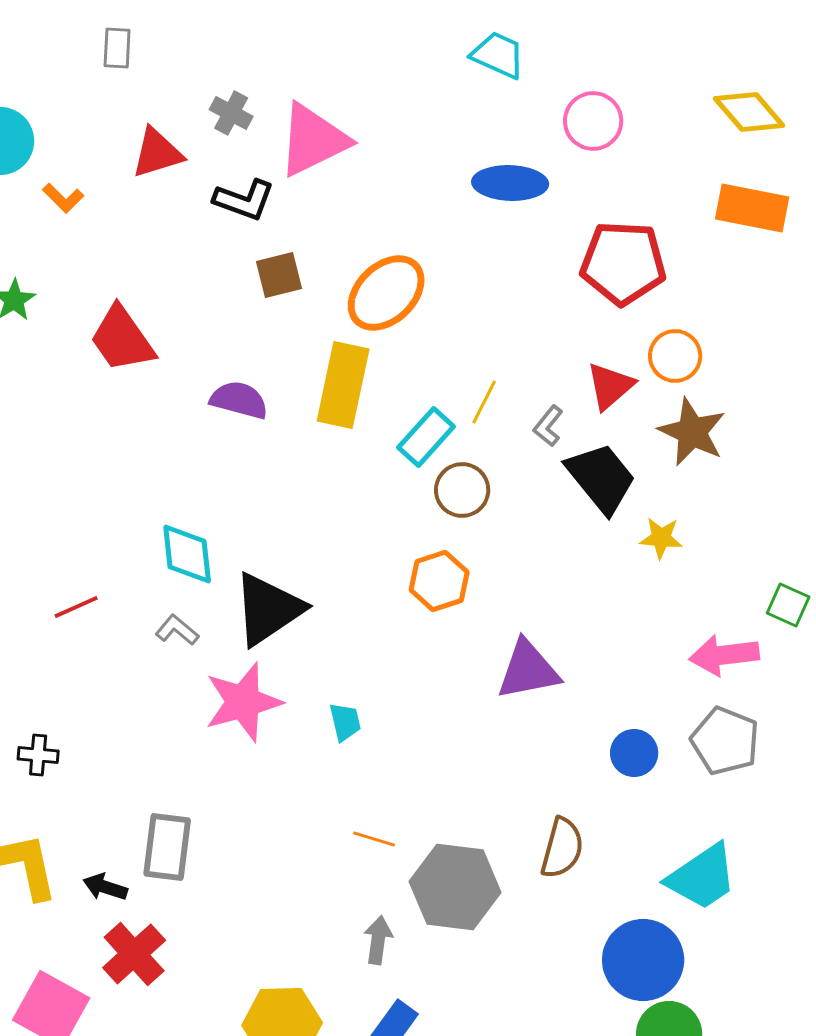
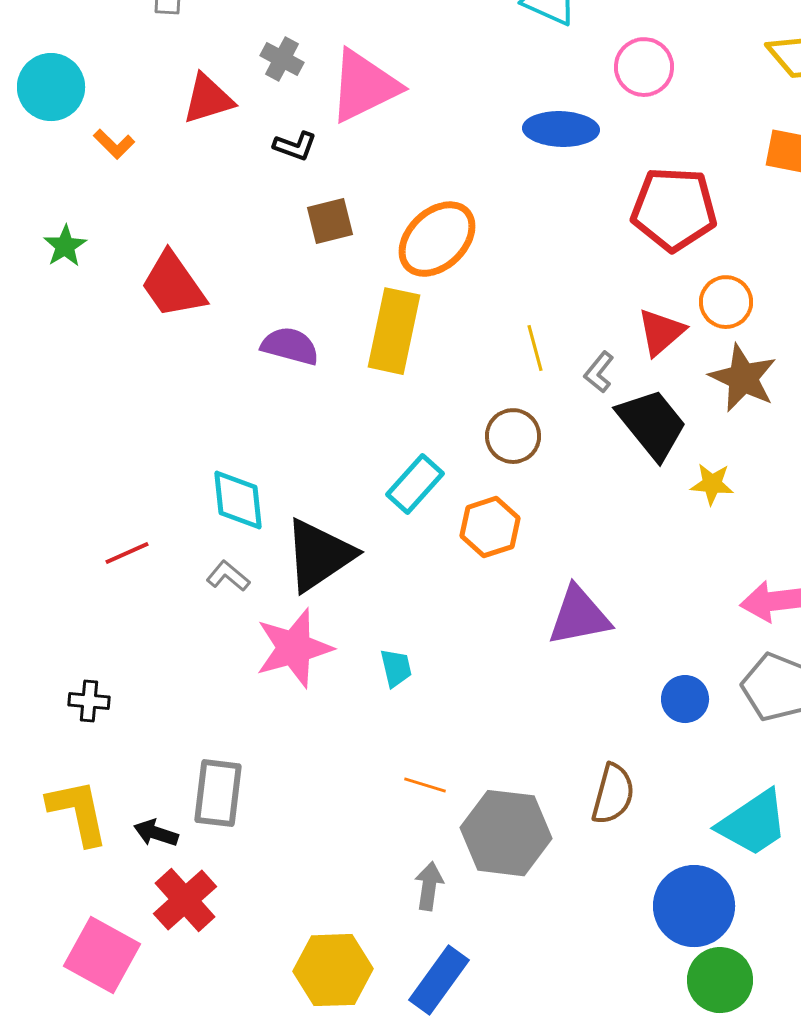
black L-shape: (244, 200) -> (295, 146), size x0.7
yellow line: (484, 402) -> (535, 348), turned -42
cyan rectangle: (426, 437) -> (415, 484), moved

